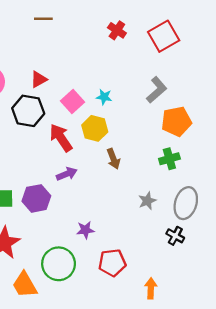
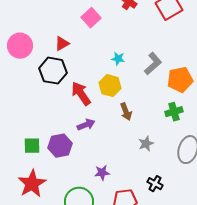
gray L-shape: (157, 90) -> (153, 64), moved
pink square: (73, 102) -> (91, 18), moved
gray star: (147, 201) -> (146, 144), moved
black cross: (175, 236) -> (155, 184), moved

